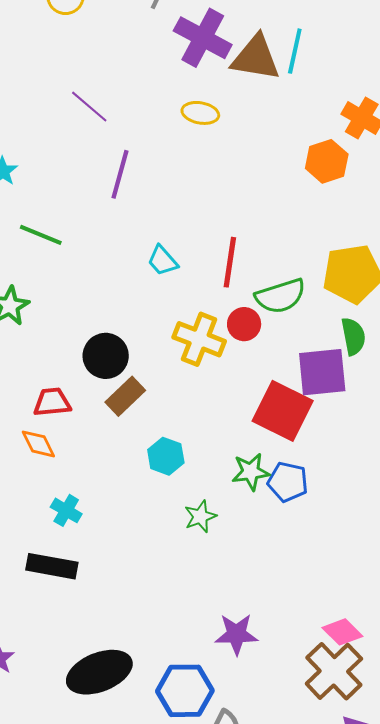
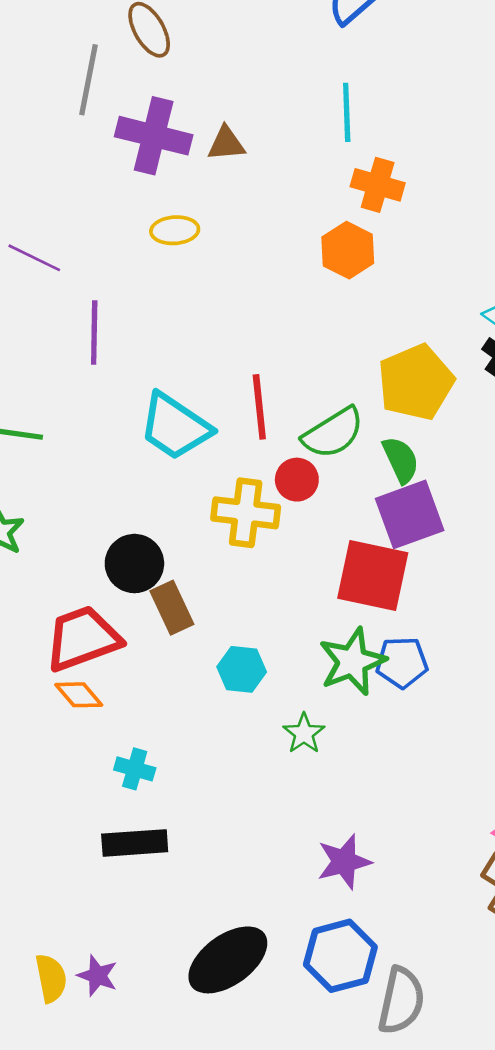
cyan line: (295, 51) -> (347, 112), moved
brown triangle: (256, 58) -> (226, 144), size x0.6
cyan trapezoid: (163, 261) -> (175, 427), size x1.8
green semicircle: (353, 336) -> (401, 460), moved
brown rectangle: (125, 396) -> (172, 608), turned -57
red trapezoid: (52, 402) -> (83, 638), size x1.6
green star: (251, 472) -> (352, 662), size x1.4
purple star: (236, 634) -> (344, 862), moved

